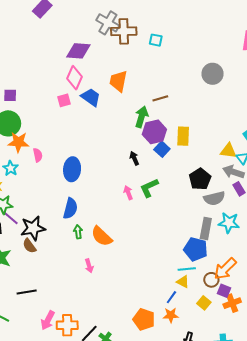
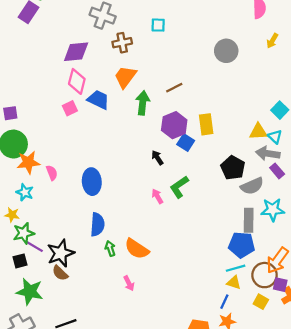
brown cross: (124, 31) -> (122, 43), moved, size x0.7
orange trapezoid: (118, 81) -> (125, 77), turned 35
green arrow: (141, 117) -> (143, 103), moved
brown circle: (211, 280) -> (265, 275), size x1.5

